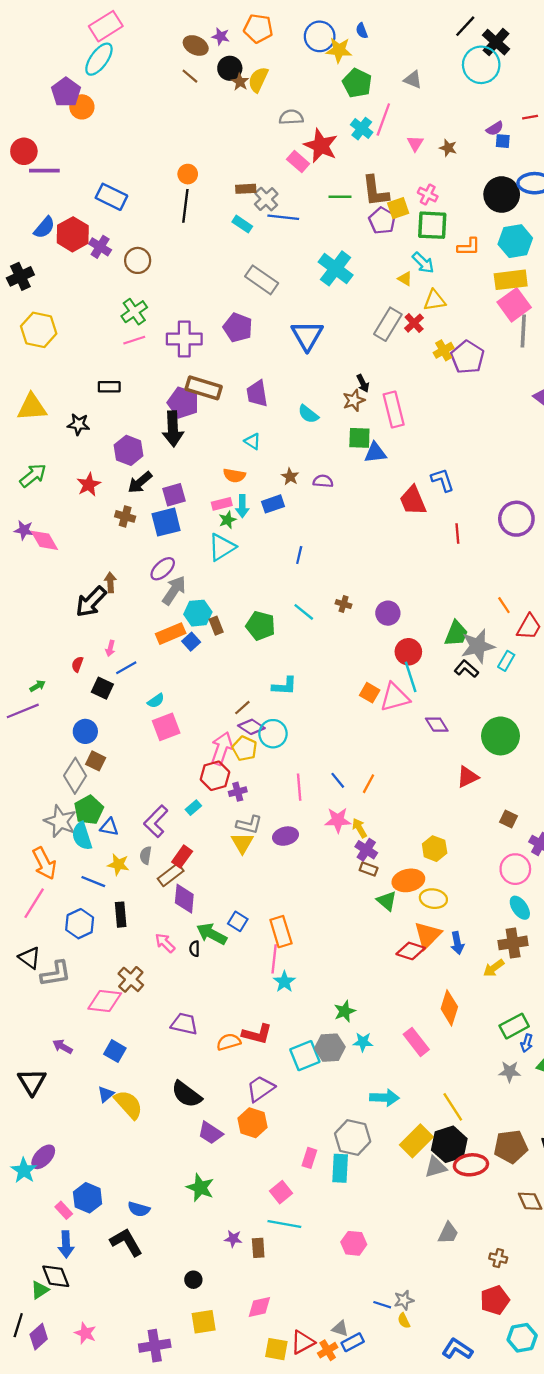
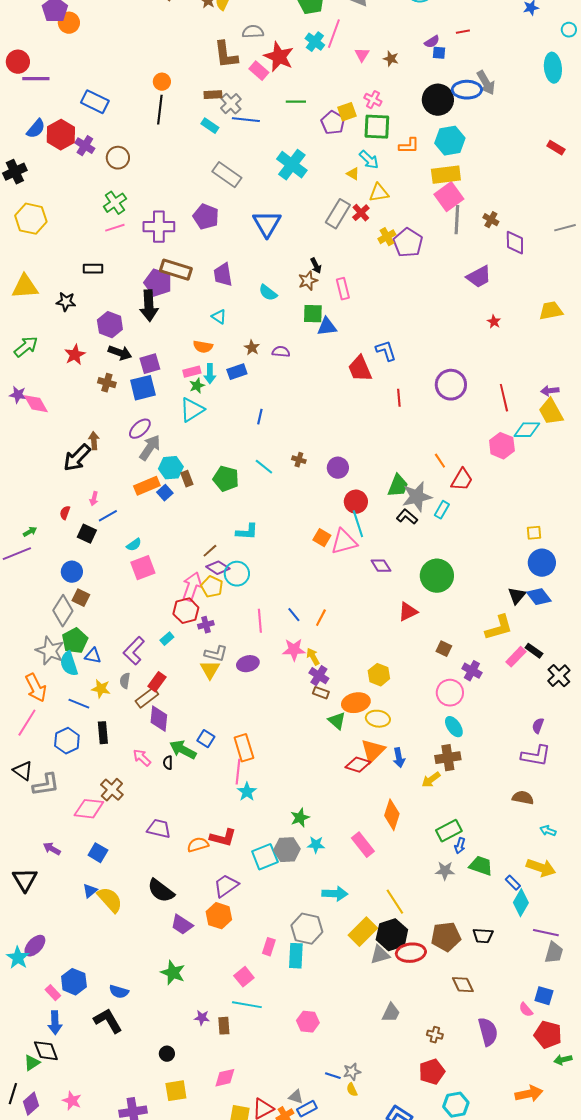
brown L-shape: (375, 191) -> (226, 55), moved
pink rectangle: (394, 409) -> (343, 289), size x0.7
black arrow: (140, 482) -> (120, 353), turned -120

